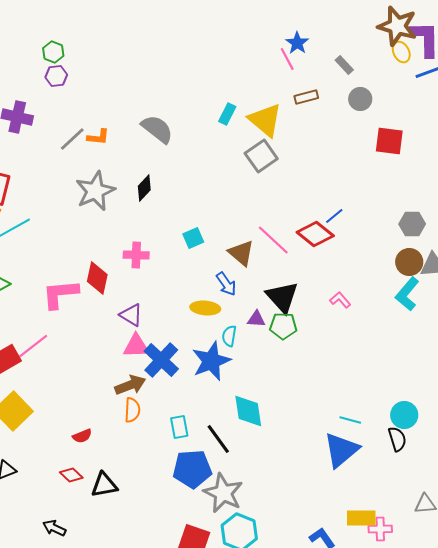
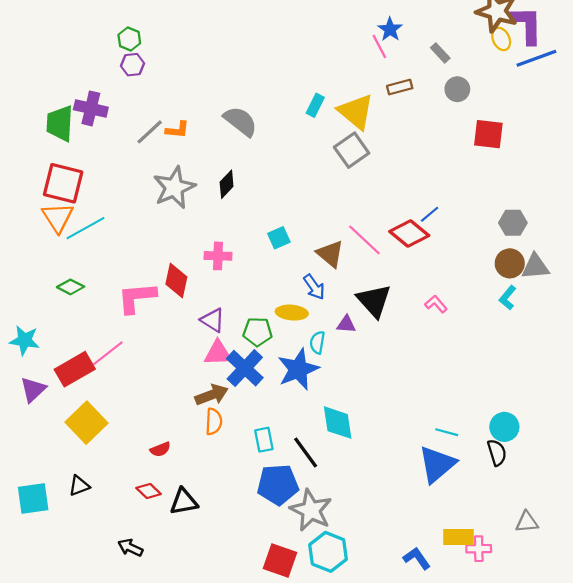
cyan L-shape: (407, 294) -> (508, 298), size x0.7
green pentagon: (283, 326) -> (258, 332), moved

